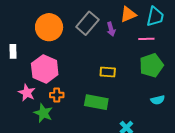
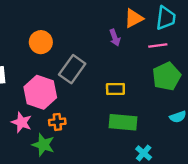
gray rectangle: (87, 23) -> (72, 69), moved
orange circle: (49, 27) -> (41, 42), size x0.7
green rectangle: (96, 102) -> (123, 122), moved

